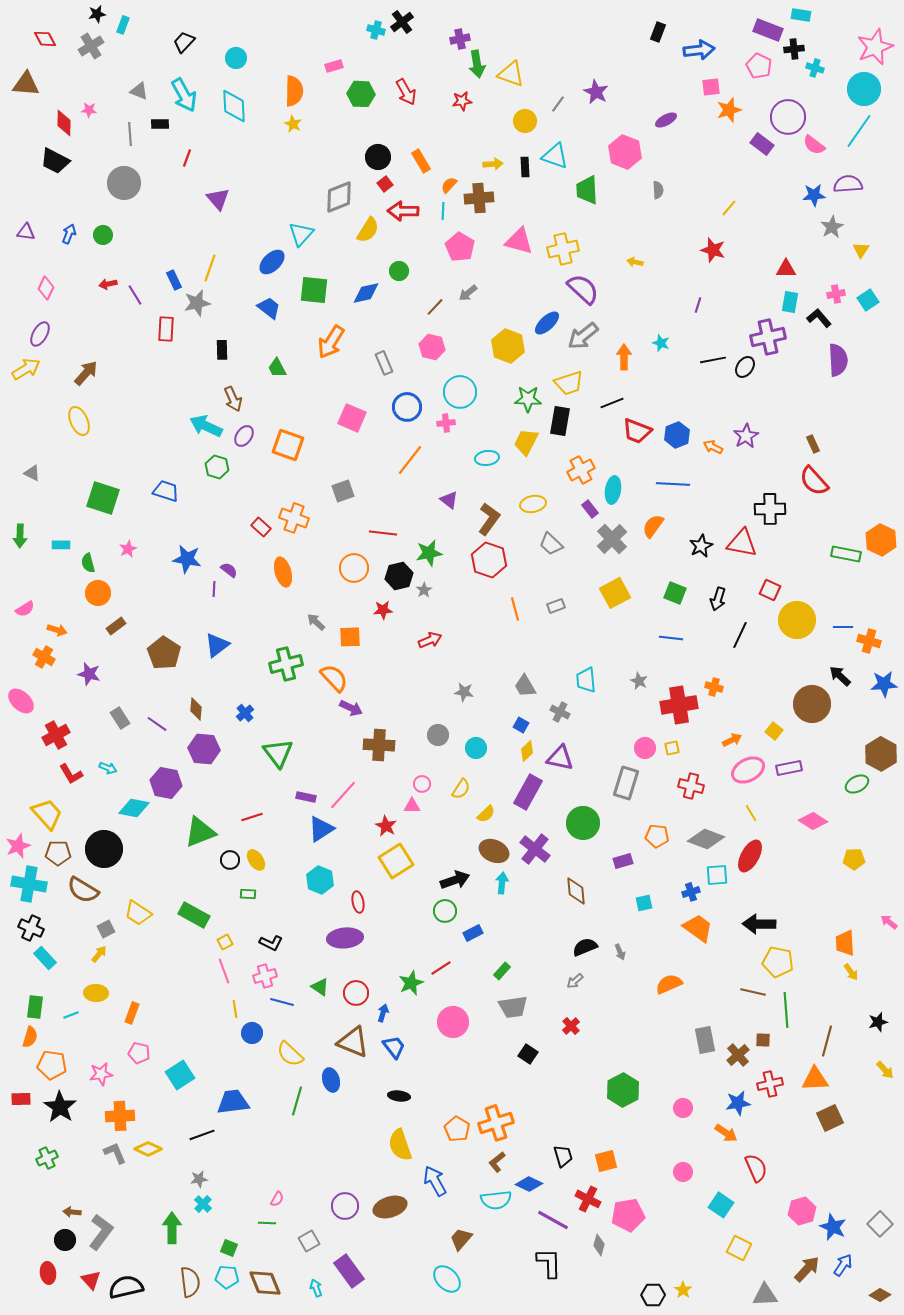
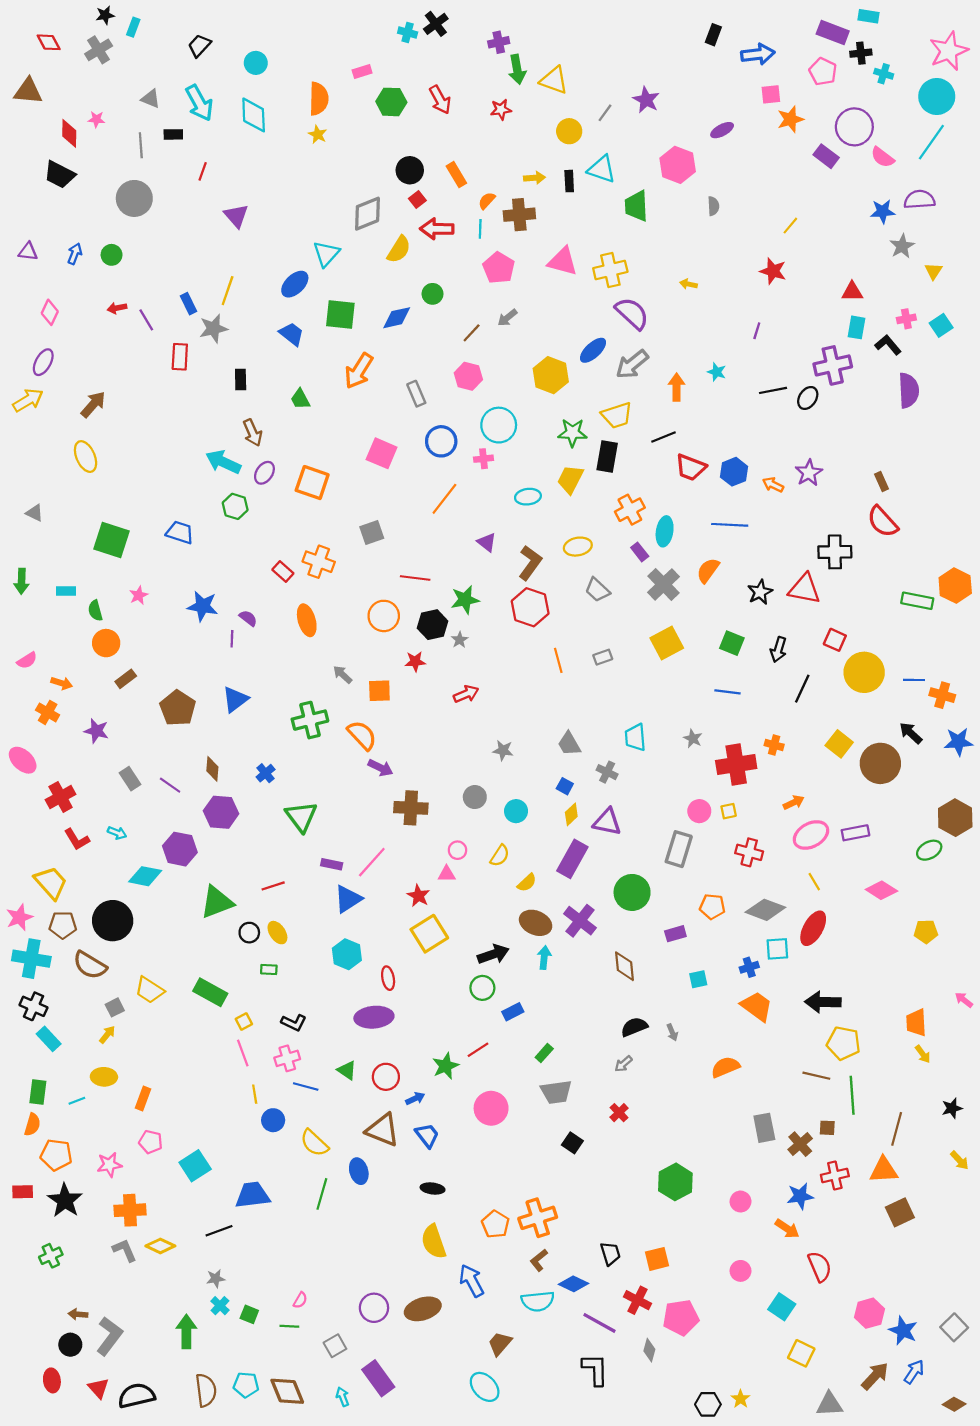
yellow square: (774, 731) -> (839, 744), moved, size x1.4
blue arrow: (383, 1013) -> (415, 1098), turned 48
green square: (229, 1248) -> (249, 1314), moved

